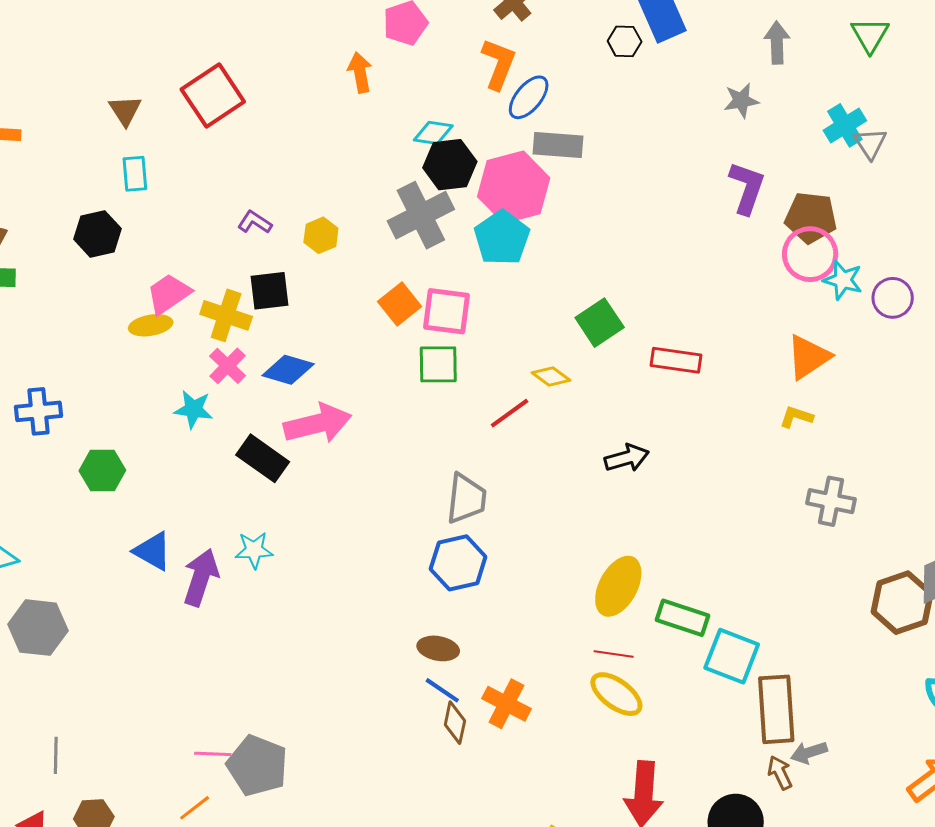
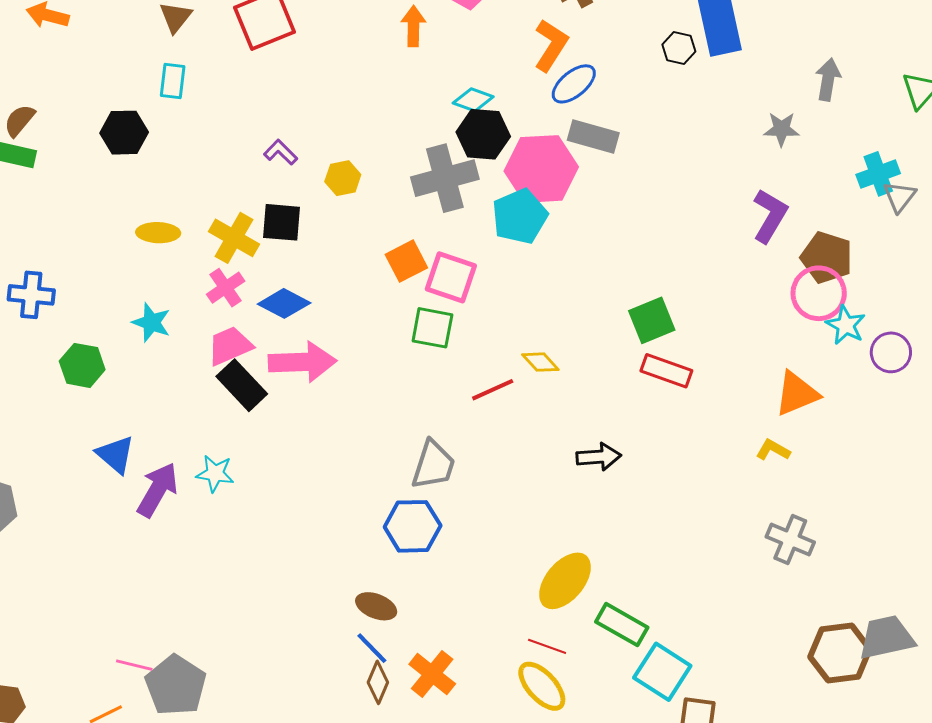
pink trapezoid: (169, 294) -> (230, 346), moved
green square: (600, 323) -> (652, 320), moved
cyan star: (193, 409) -> (151, 322), moved

